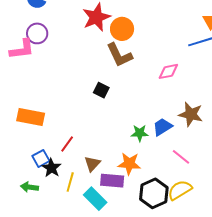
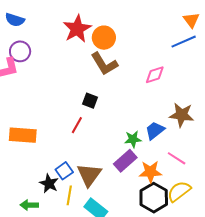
red line: (67, 144) -> (77, 125), moved
blue square: (41, 158) -> (64, 171), moved
brown triangle: (92, 164) -> (89, 175), size x1.5
orange star: (129, 164) -> (150, 172), moved
purple rectangle: (112, 181) -> (125, 161), moved, turned -40

